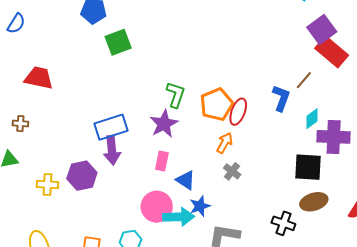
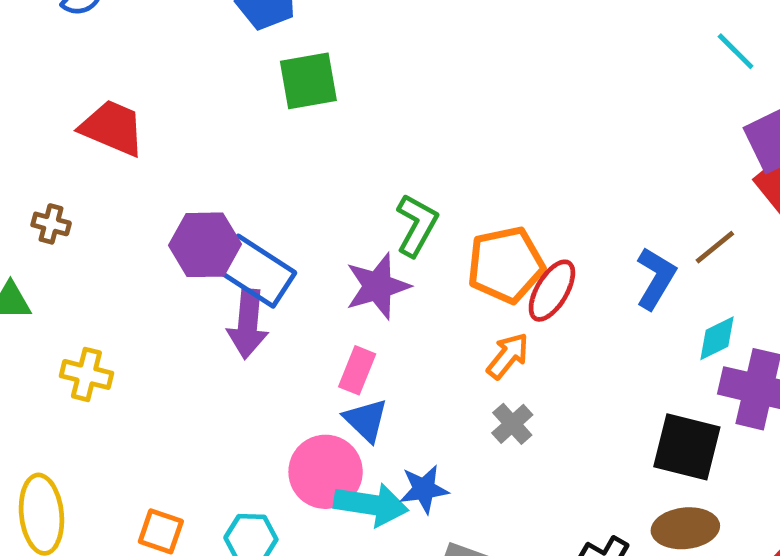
blue rectangle: (111, 127) -> (256, 271), turned 40
purple hexagon: (82, 176) -> (205, 245), moved
blue triangle: (186, 180) -> (366, 420), moved

